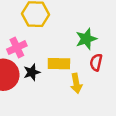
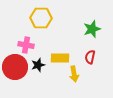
green star: (86, 39) -> (92, 29), moved
pink cross: (17, 48) -> (26, 45), turned 35

